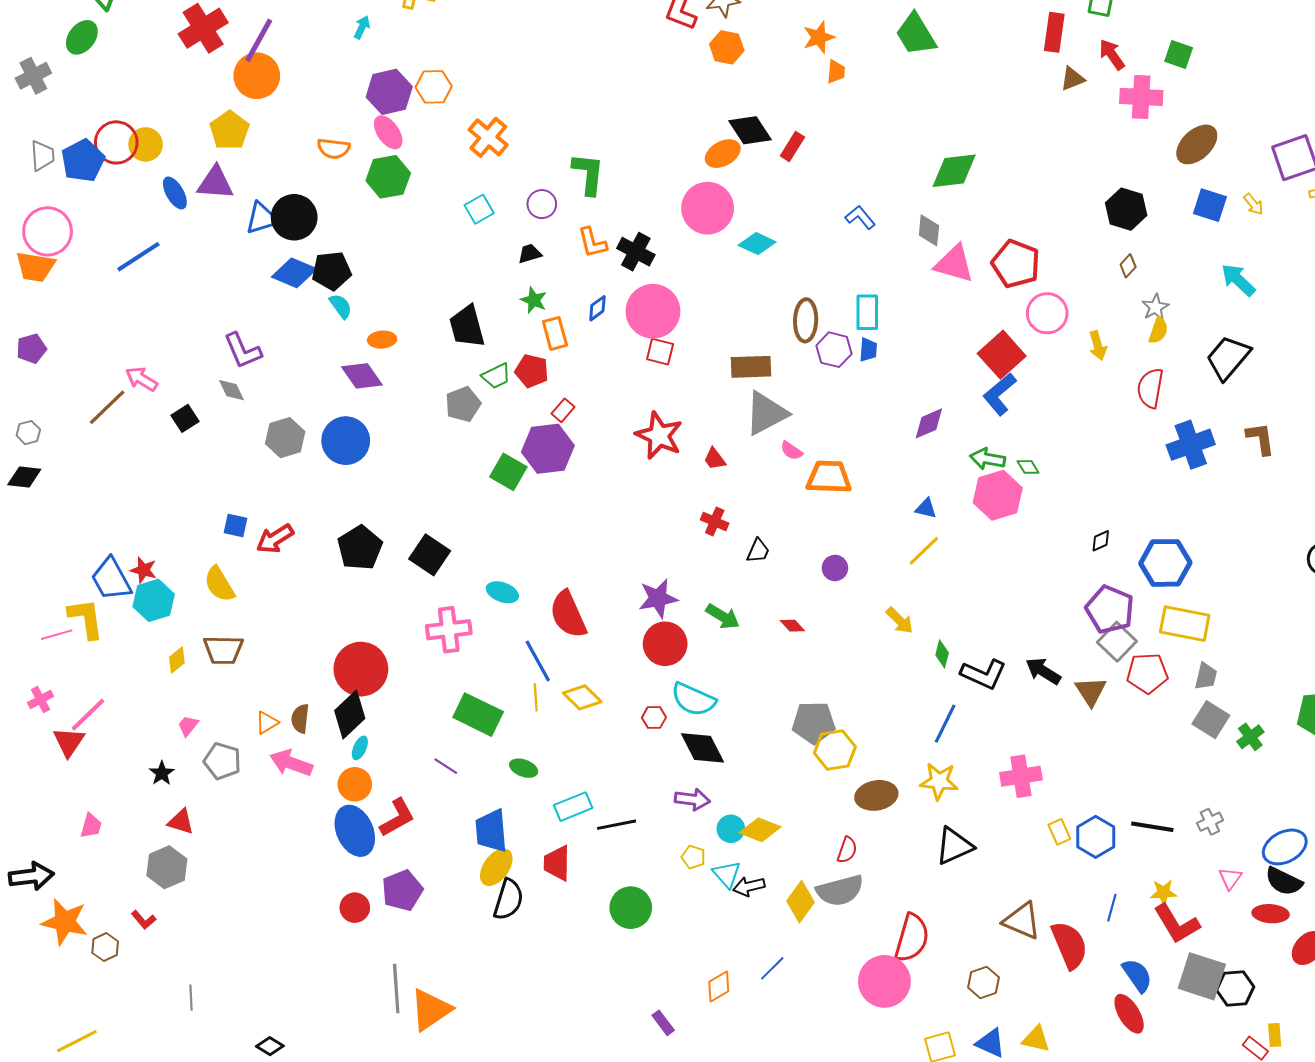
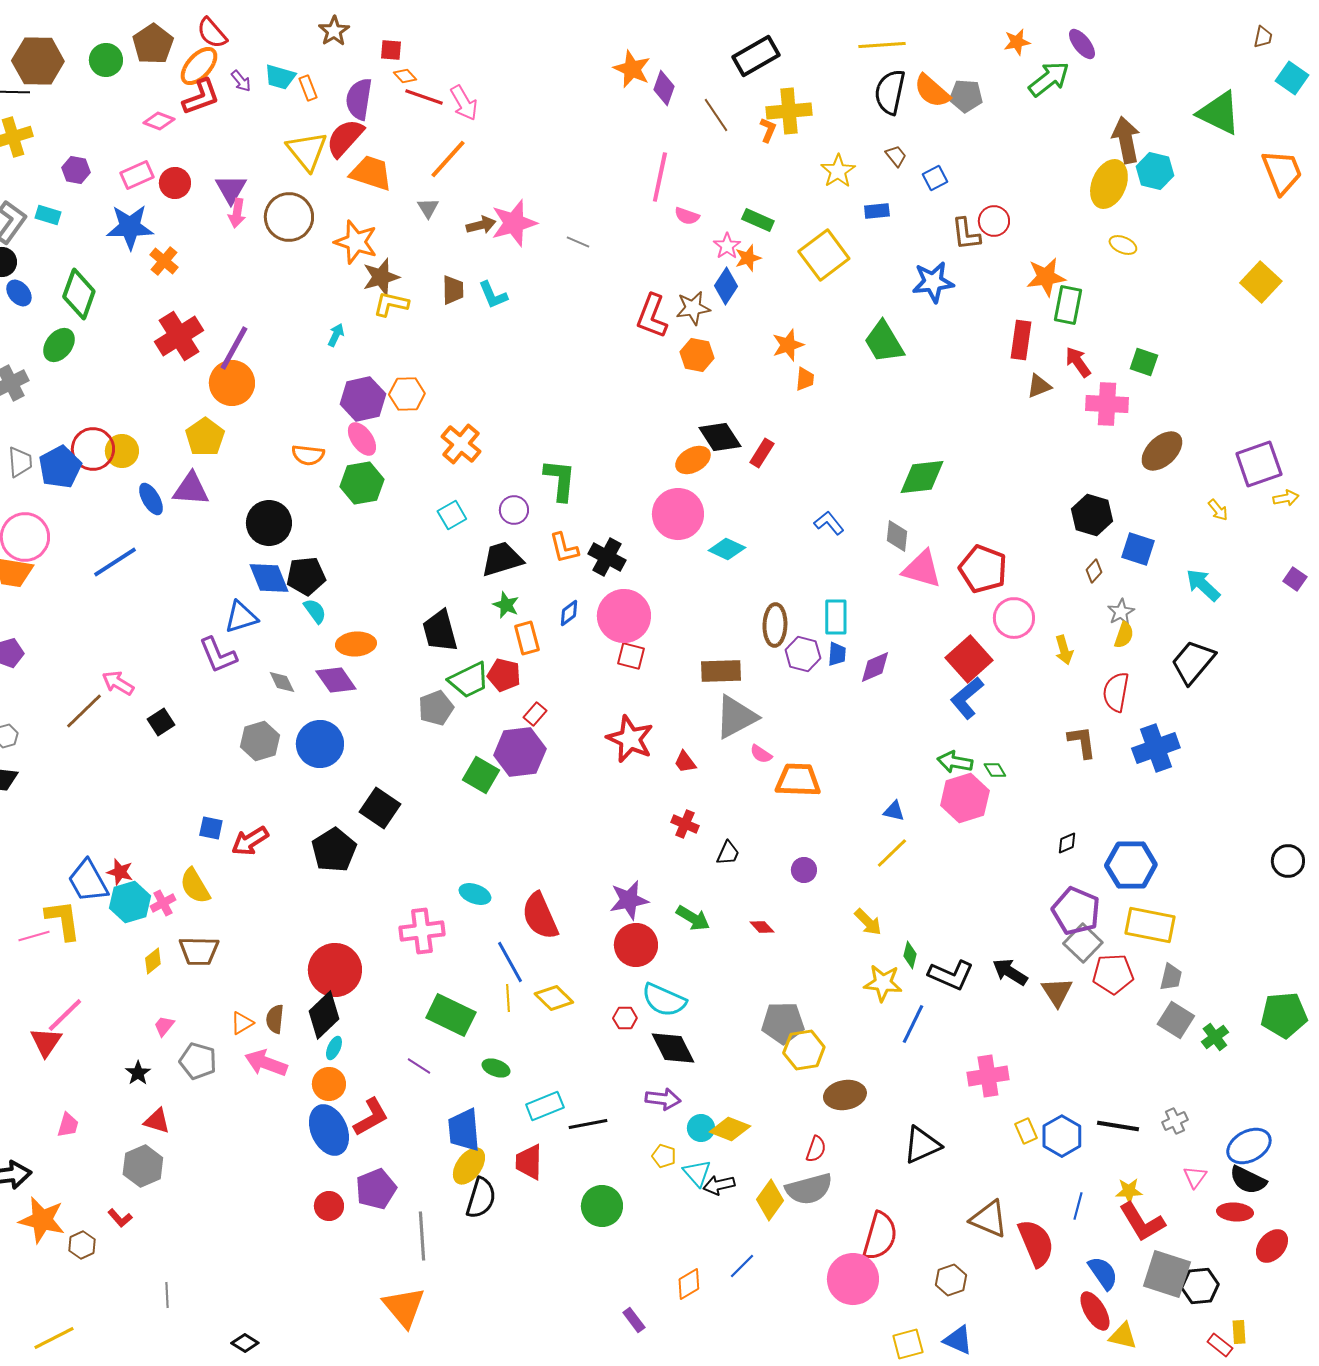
blue square: (1210, 205) -> (1138, 549), moved
blue triangle: (262, 218) -> (241, 617), moved
black trapezoid: (530, 254) -> (502, 559), size x1.8
blue diamond: (294, 273) -> (269, 578), turned 45
orange ellipse: (382, 340) -> (356, 644), size x1.4
green trapezoid: (496, 376) -> (469, 680), size x1.4
gray diamond: (231, 390) -> (282, 682), moved
purple diamond: (929, 423) -> (875, 667), moved
brown L-shape: (1260, 439) -> (1082, 742), moved
black square: (430, 555) -> (380, 808), moved
pink cross: (40, 699) -> (163, 903), moved
yellow star: (939, 781) -> (883, 983), moved
gray line: (396, 988) -> (422, 1236), moved
orange triangle: (431, 1010) -> (404, 1307), turned -36
yellow triangle: (1036, 1039) -> (1123, 1336), moved

